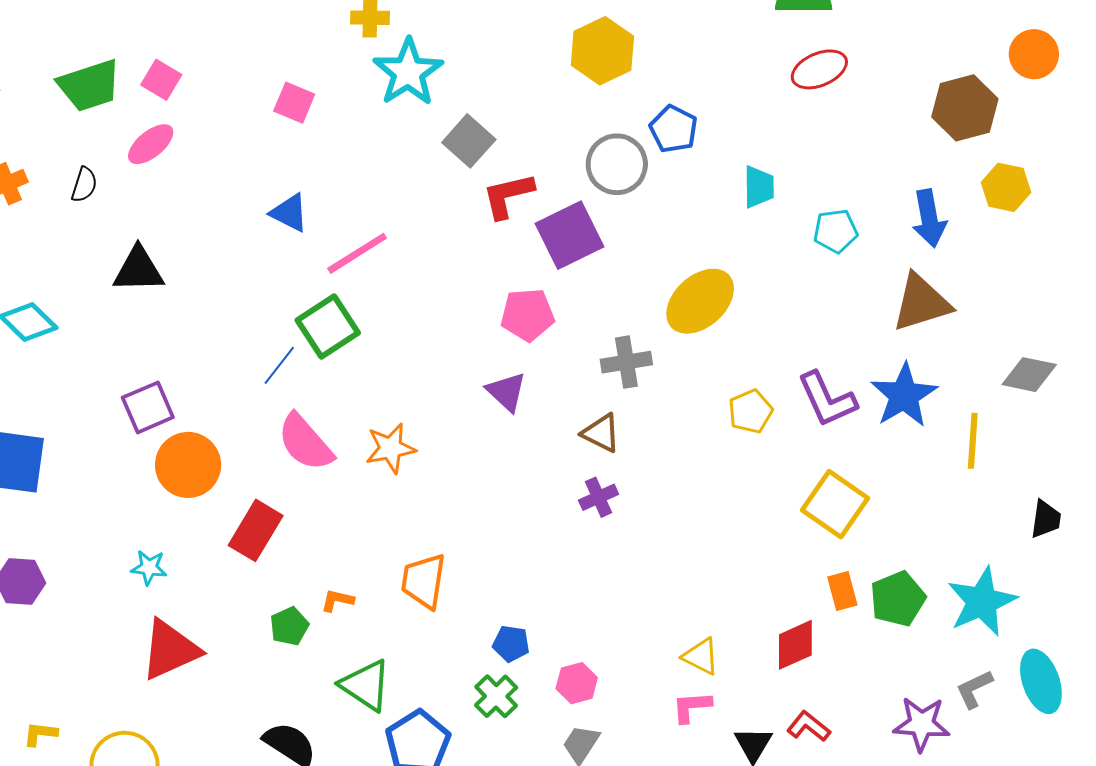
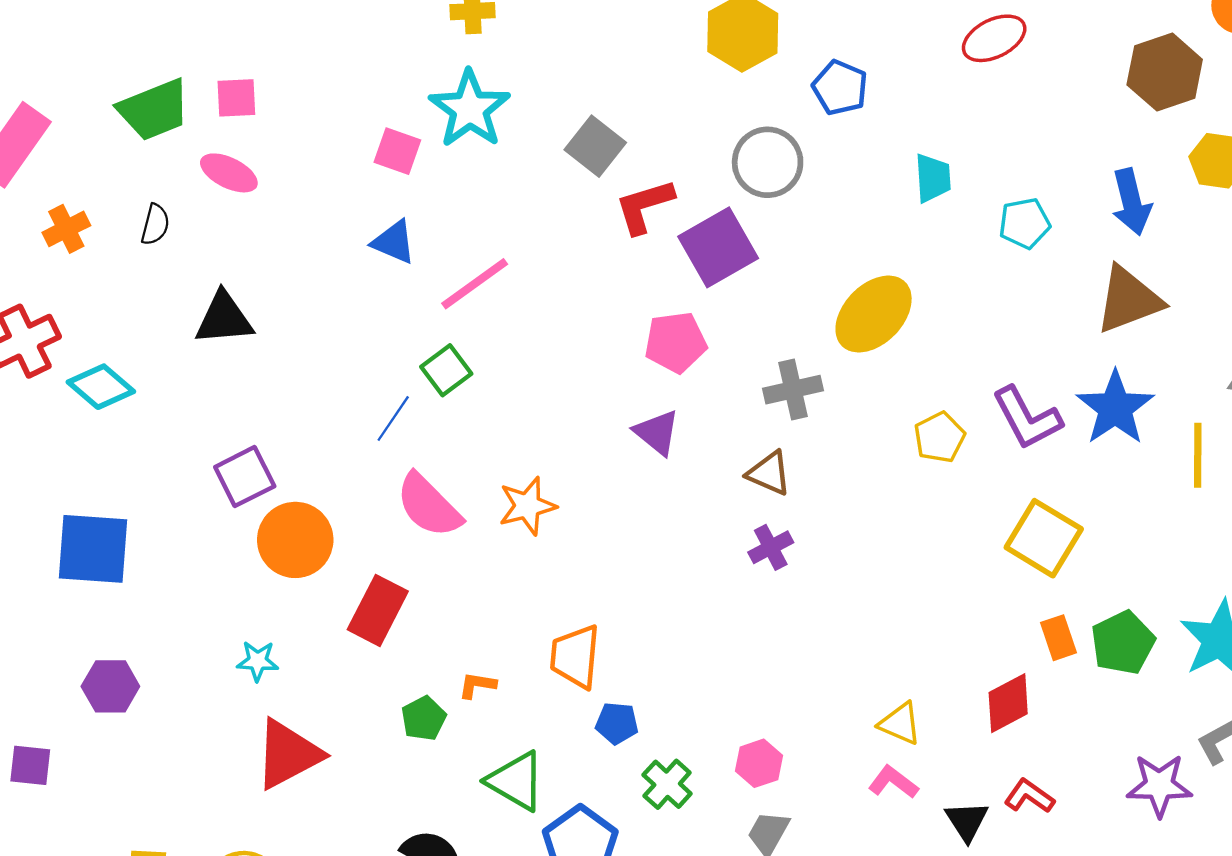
cyan star: (408, 72) -> (470, 109), moved
pink square: (161, 80) -> (236, 98), turned -30
pink square: (294, 103) -> (397, 151), moved
blue pentagon: (673, 129) -> (840, 88), moved
pink ellipse: (151, 144) -> (229, 173), turned 69
green square: (328, 326) -> (446, 370), size x0.7
blue pentagon: (511, 644) -> (617, 723), moved
pink L-shape: (692, 707) -> (893, 782), turned 45

